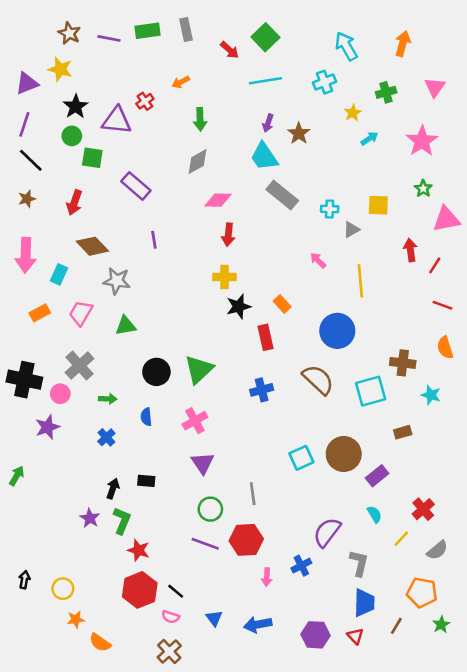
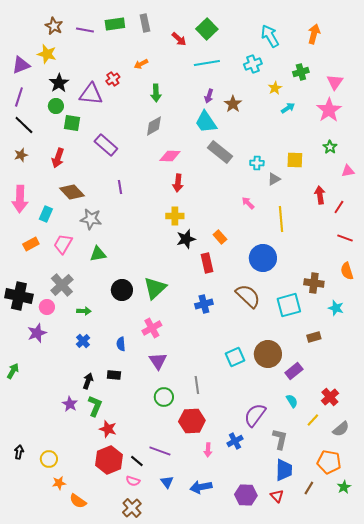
pink triangle: (435, 87) -> (335, 82), moved
pink triangle: (446, 219) -> (348, 171), size x0.6
blue semicircle: (146, 417) -> (121, 344), moved
purple line: (205, 544) -> (160, 451), moved

